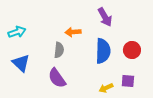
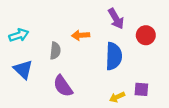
gray semicircle: (59, 50) -> (55, 51), moved
red circle: (132, 50) -> (146, 35), moved

